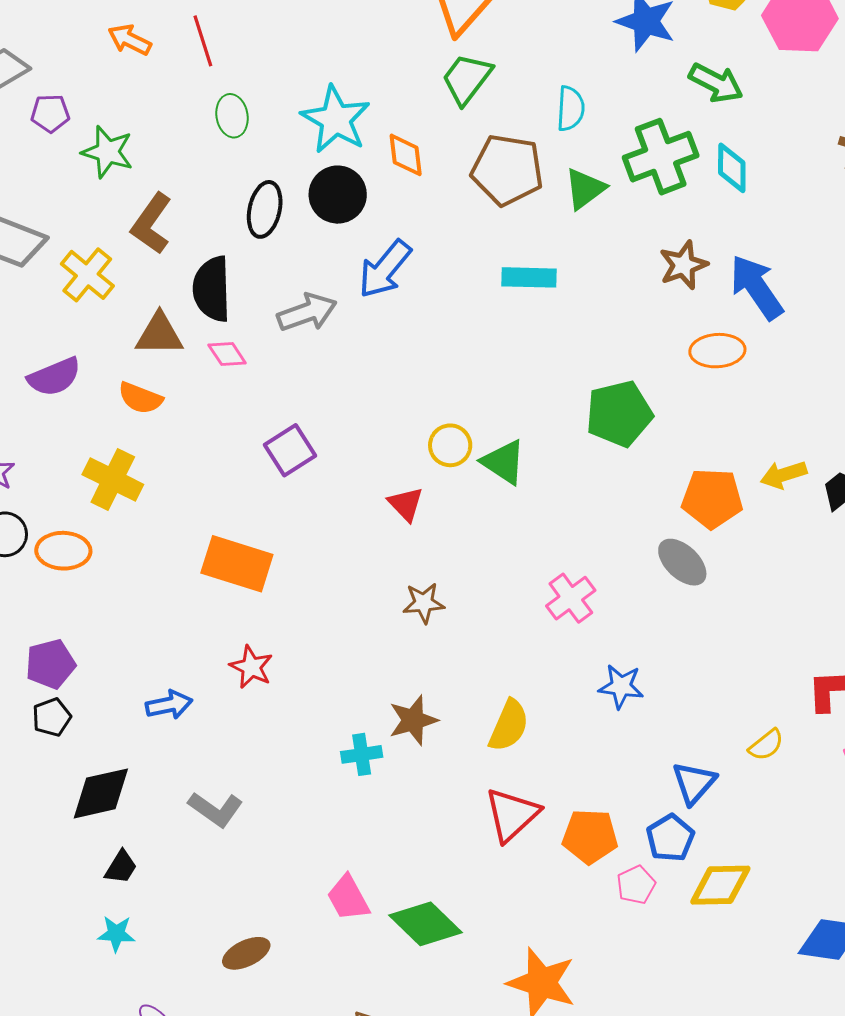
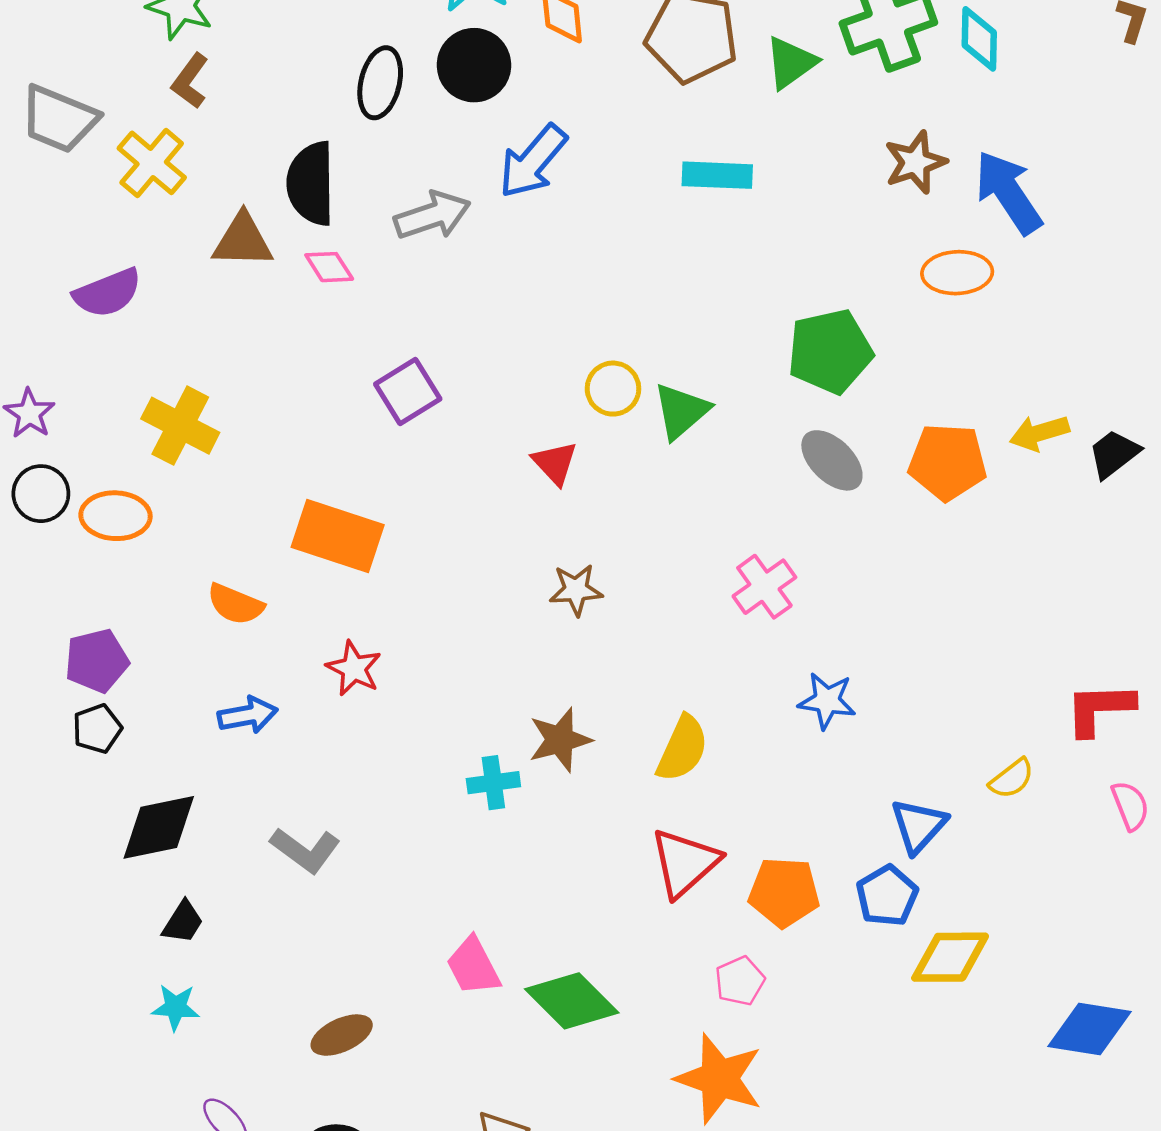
brown L-shape: (151, 224) -> (190, 81), moved, size x0.7
orange semicircle: (140, 398) -> (235, 604), moved
green triangle: (504, 462) -> (681, 411), turned 45
gray ellipse: (682, 562) -> (832, 460), moved
pink pentagon: (636, 885) -> (740, 981), moved

